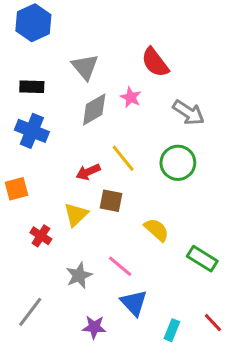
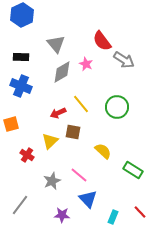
gray arrow: (189, 113) -> (124, 60), moved

